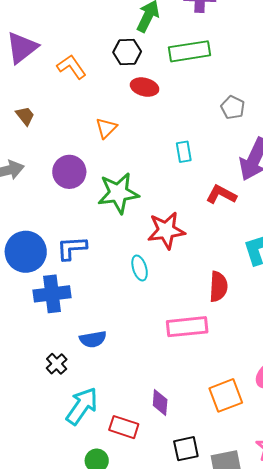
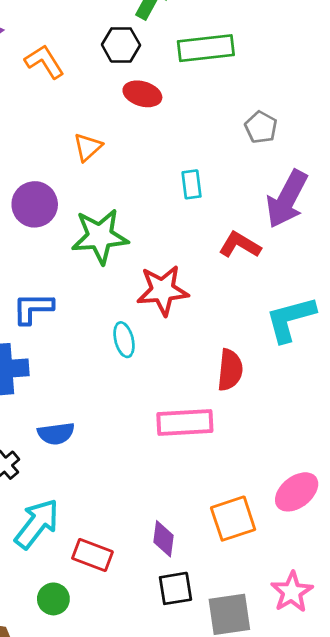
purple diamond: (160, 402) -> (164, 539), moved

